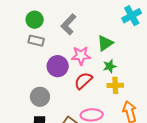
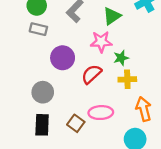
green triangle: (105, 43) -> (112, 16), moved
pink star: (81, 56) -> (101, 42), moved

